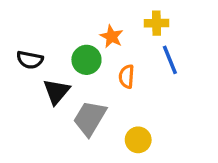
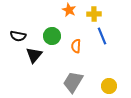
orange star: (112, 36) -> (69, 10), moved
gray trapezoid: (90, 118) -> (73, 82), moved
yellow circle: (138, 140) -> (109, 86), moved

